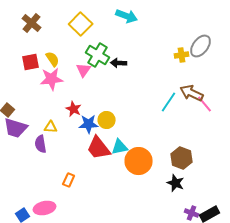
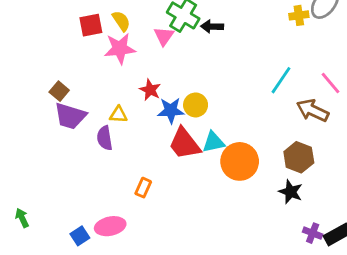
brown arrow: (192, 93) -> (313, 110), moved

